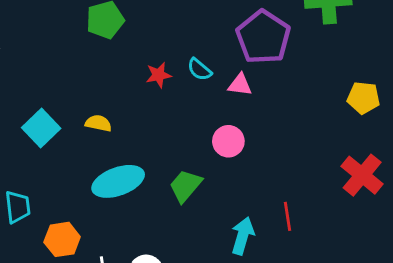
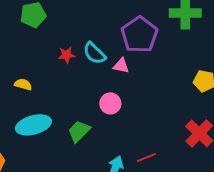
cyan semicircle: (199, 69) -> (94, 53), size x1.4
red line: (288, 216) -> (147, 157), turned 72

